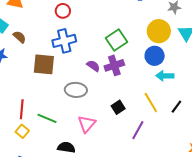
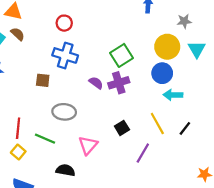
brown semicircle: (20, 37) -> (18, 34), moved
blue cross: (64, 41) -> (65, 55), turned 30
brown square: (44, 64) -> (43, 80), size x0.6
gray ellipse: (76, 90) -> (64, 112), moved

